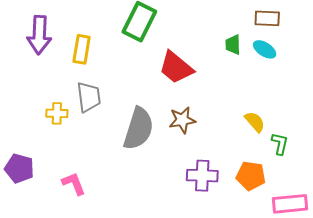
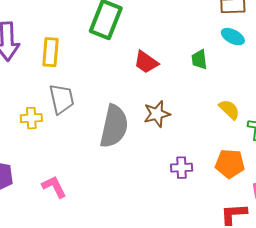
green trapezoid: (233, 45) -> (199, 60), moved
red trapezoid: (176, 67) -> (146, 62), size x0.7
purple cross: (202, 176) -> (182, 168), size x0.7

